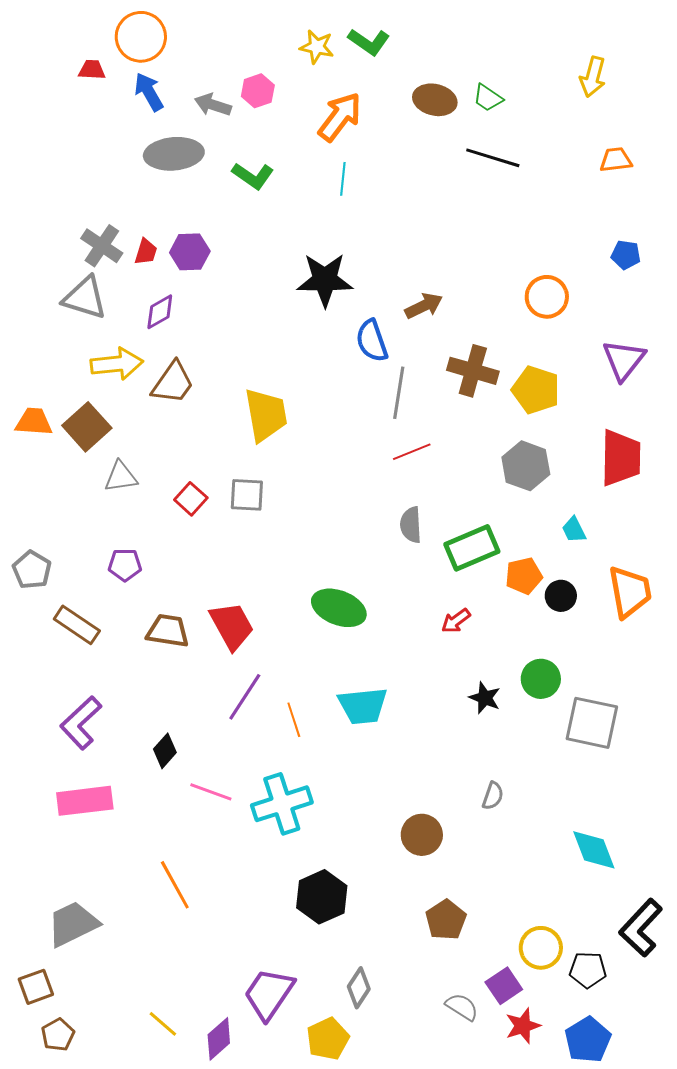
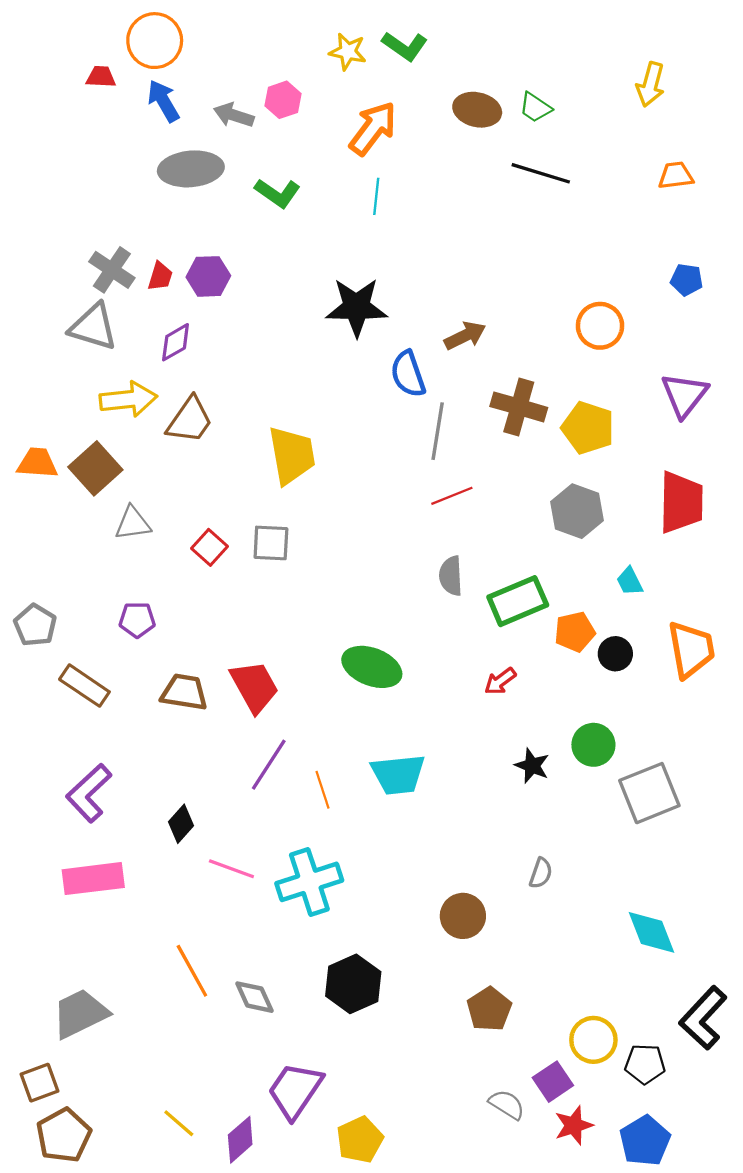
gray square: (592, 723) -> (649, 793), turned -34
gray diamond: (359, 988) -> (254, 997), moved, turned -57
brown pentagon: (58, 1035) -> (64, 1135), size x1.5

